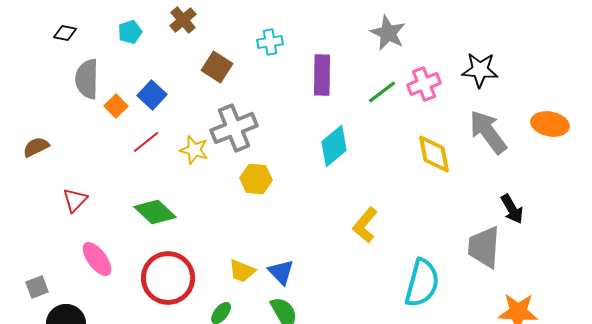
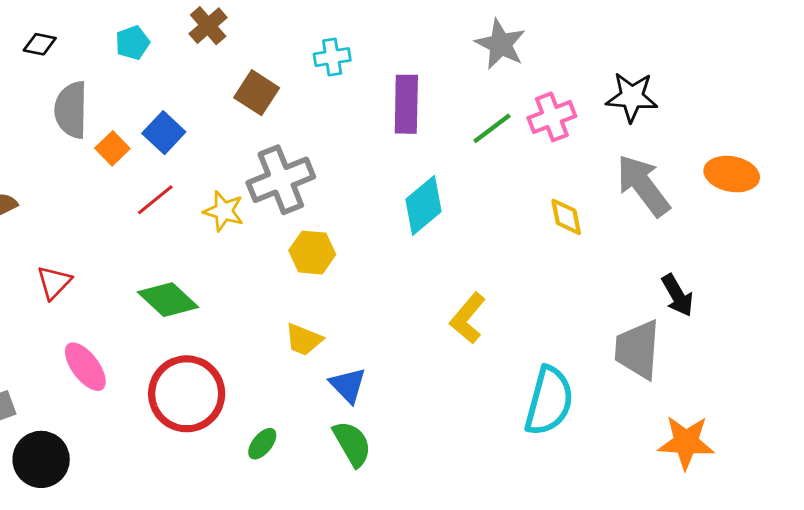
yellow diamond: (434, 154) -> (566, 217), size x0.7
yellow trapezoid: (242, 271) -> (304, 340), moved

